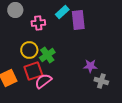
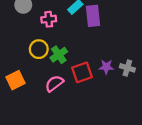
red square: (33, 71) -> (82, 72), moved
gray cross: (101, 81) -> (127, 68), moved

